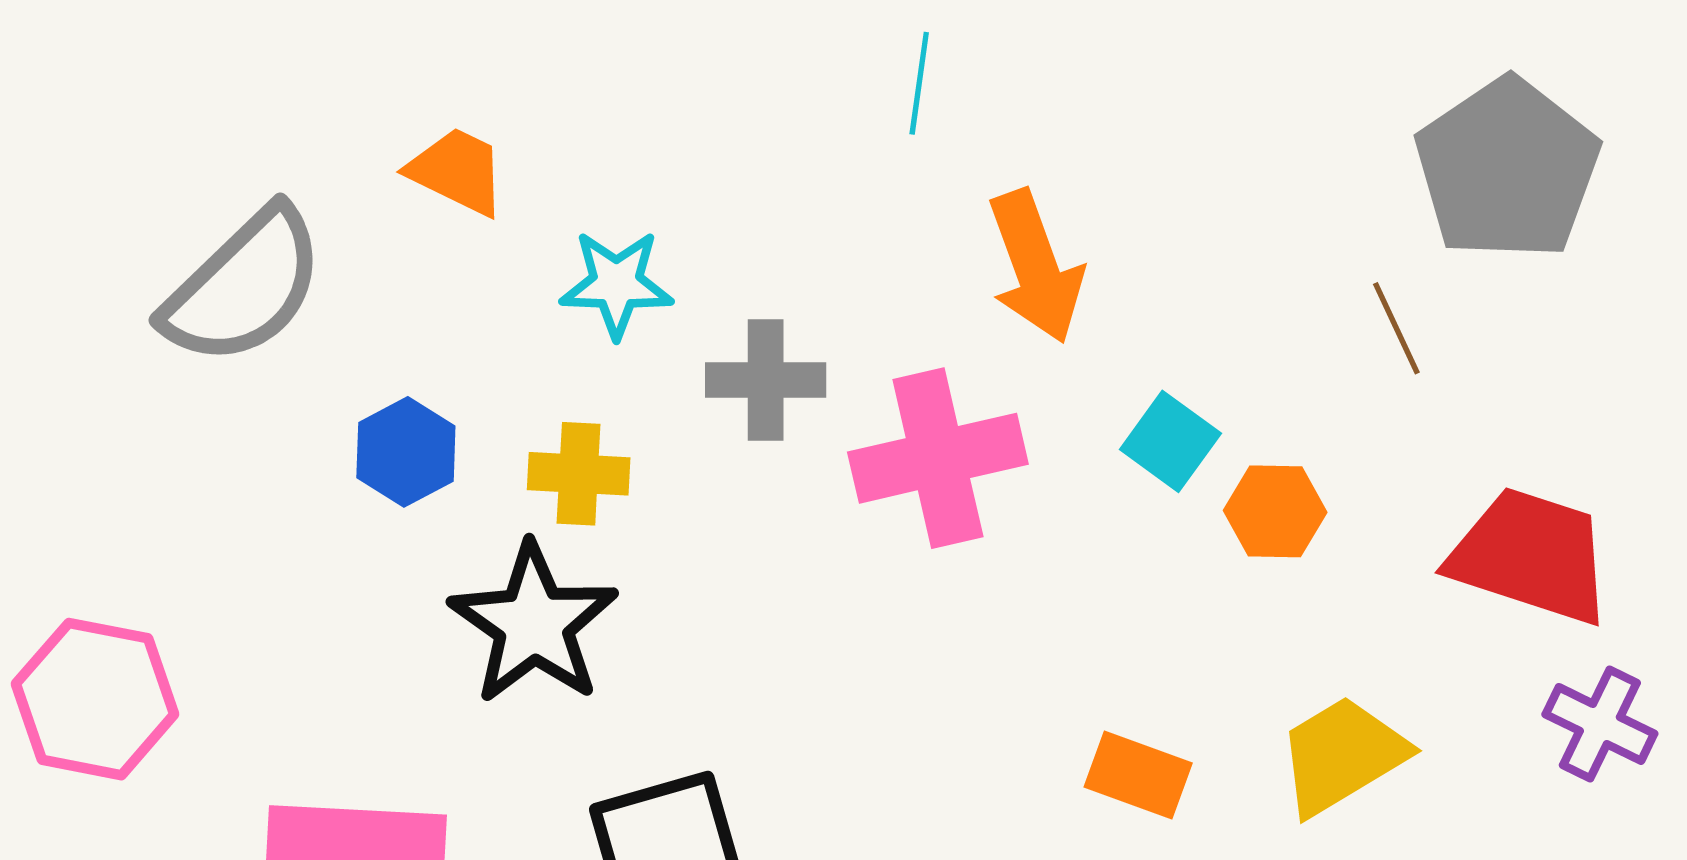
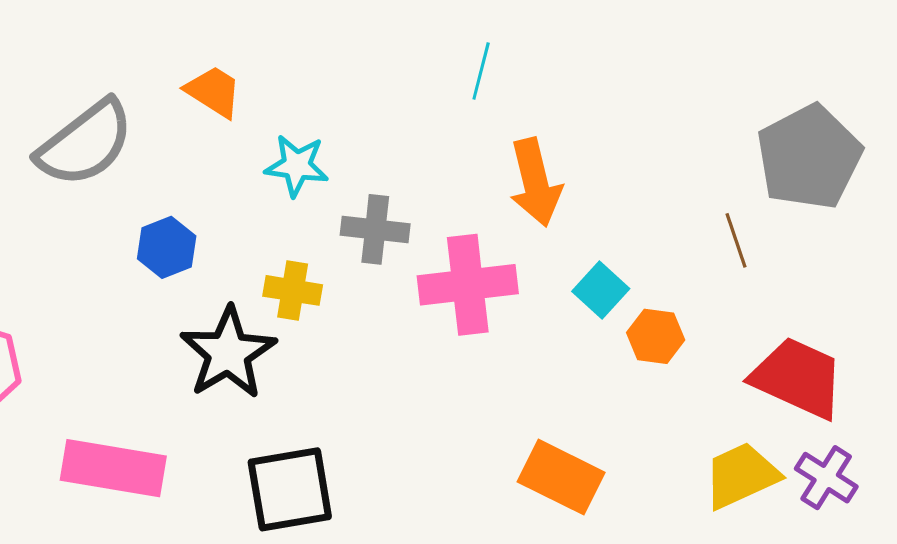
yellow cross: (579, 474) -> (293, 290), moved
yellow trapezoid: (1342, 755) -> (741, 475), moved
orange rectangle: (1138, 775) -> (561, 477), size x1.4

